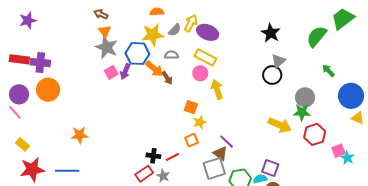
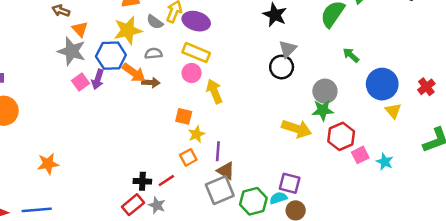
gray semicircle: (175, 30) -> (155, 22), turned 88
orange triangle: (105, 31) -> (80, 29), moved
brown arrow: (167, 78) -> (151, 83), turned -48
yellow triangle: (358, 118) -> (393, 111), turned 32
purple line: (227, 142) -> (218, 151), moved, turned 56
pink square: (338, 151) -> (360, 155), moved

